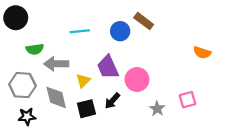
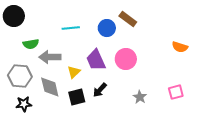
pink circle: (137, 79) -> (126, 59), moved
pink square: (188, 100) -> (176, 92), moved

